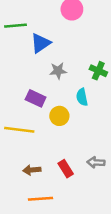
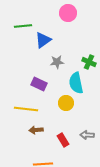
cyan semicircle: (82, 97) -> (76, 83), size x1.5
yellow circle: (59, 116) -> (66, 103), moved
brown arrow: (32, 170) -> (36, 130), moved

